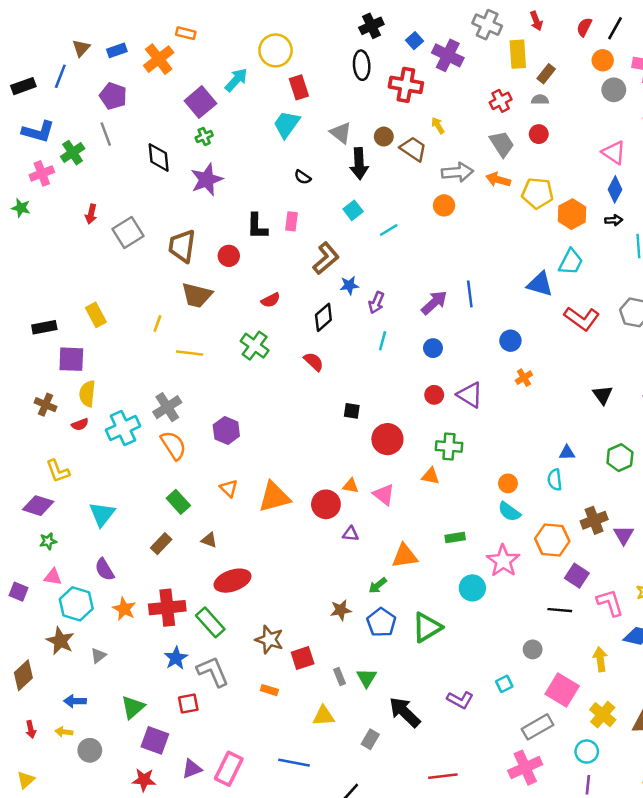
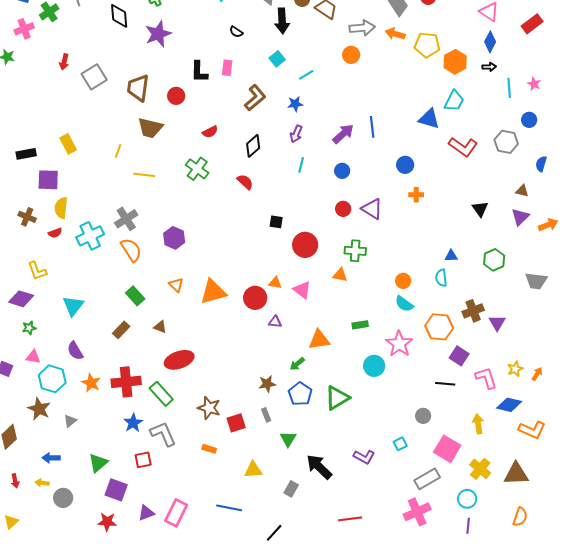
blue star: (349, 285) -> (295, 104), moved
orange cross: (524, 378) -> (416, 195), turned 32
gray rectangle: (339, 677) -> (266, 415), moved

